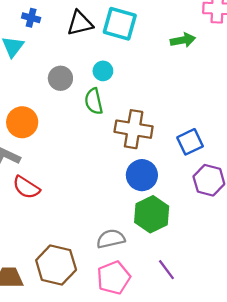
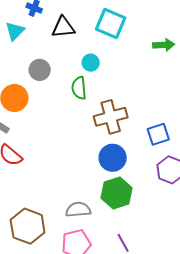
black triangle: (80, 23) -> (63, 27), moved
gray circle: (60, 78) -> (40, 70), moved
brown cross: (134, 129) -> (111, 117), turned -32

